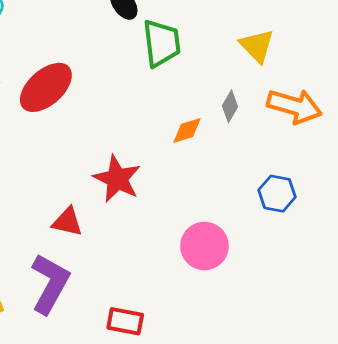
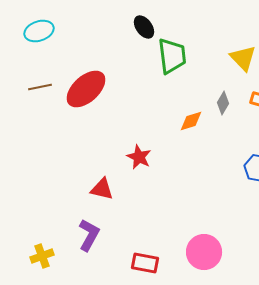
red star: (117, 179) -> (139, 157), size x0.7
pink circle: (204, 246) -> (204, 252), moved
purple L-shape: (50, 284) -> (89, 235), size x0.7

